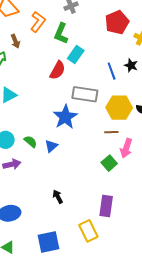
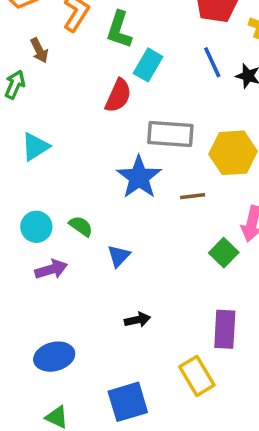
blue line: (112, 71) -> (212, 62), moved
brown line: (111, 132) -> (193, 196), moved
blue triangle: (51, 146) -> (119, 256), moved
black arrow: (58, 197) -> (137, 320), turned 112

